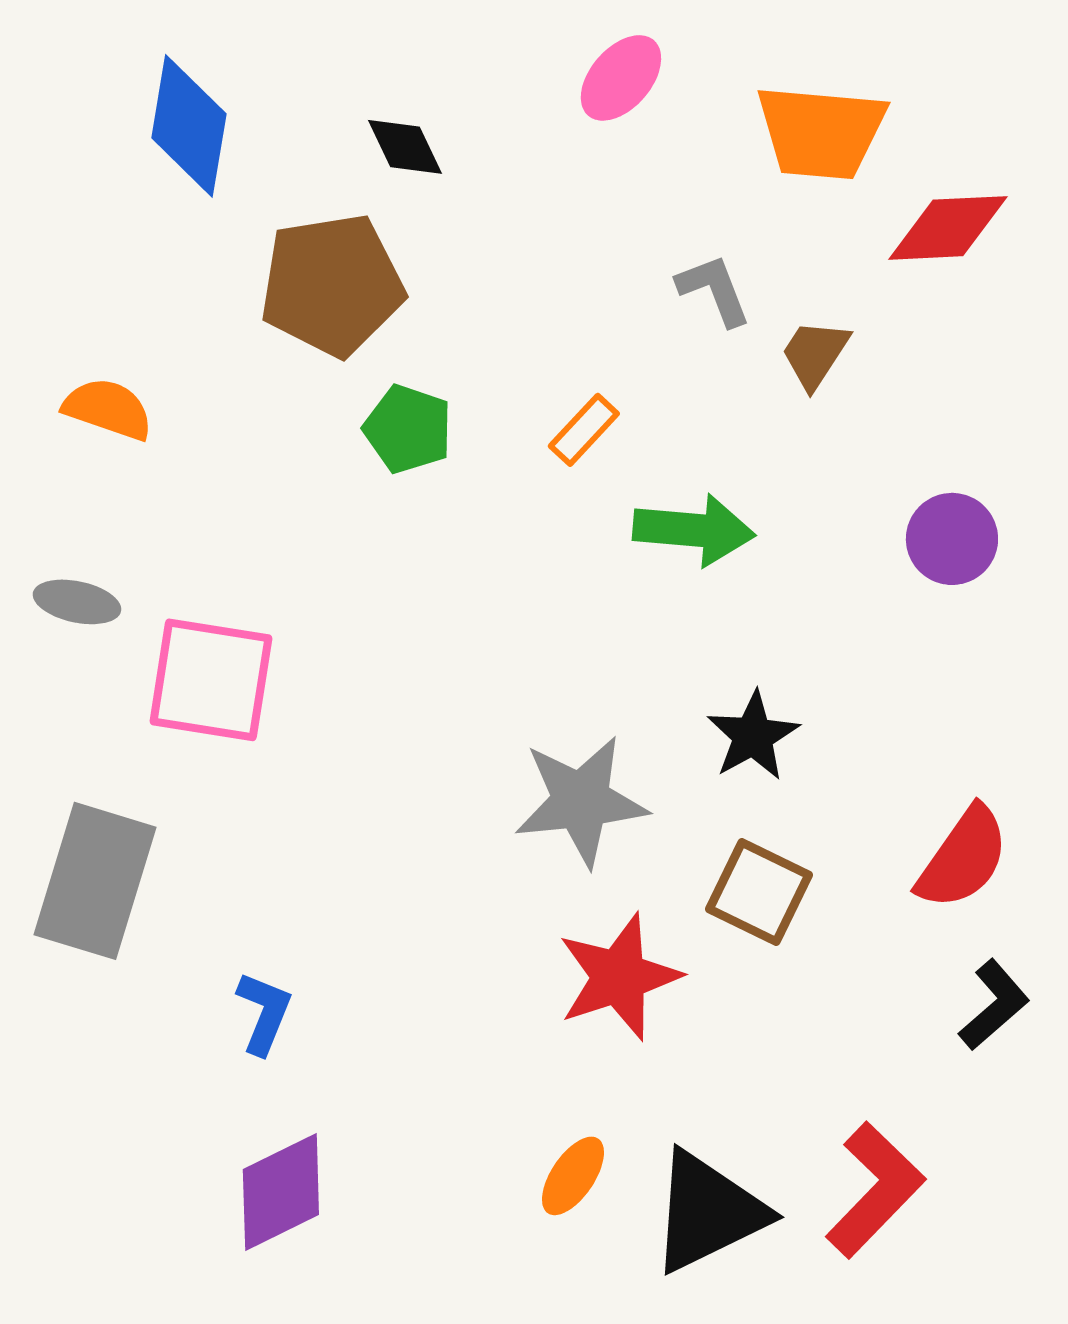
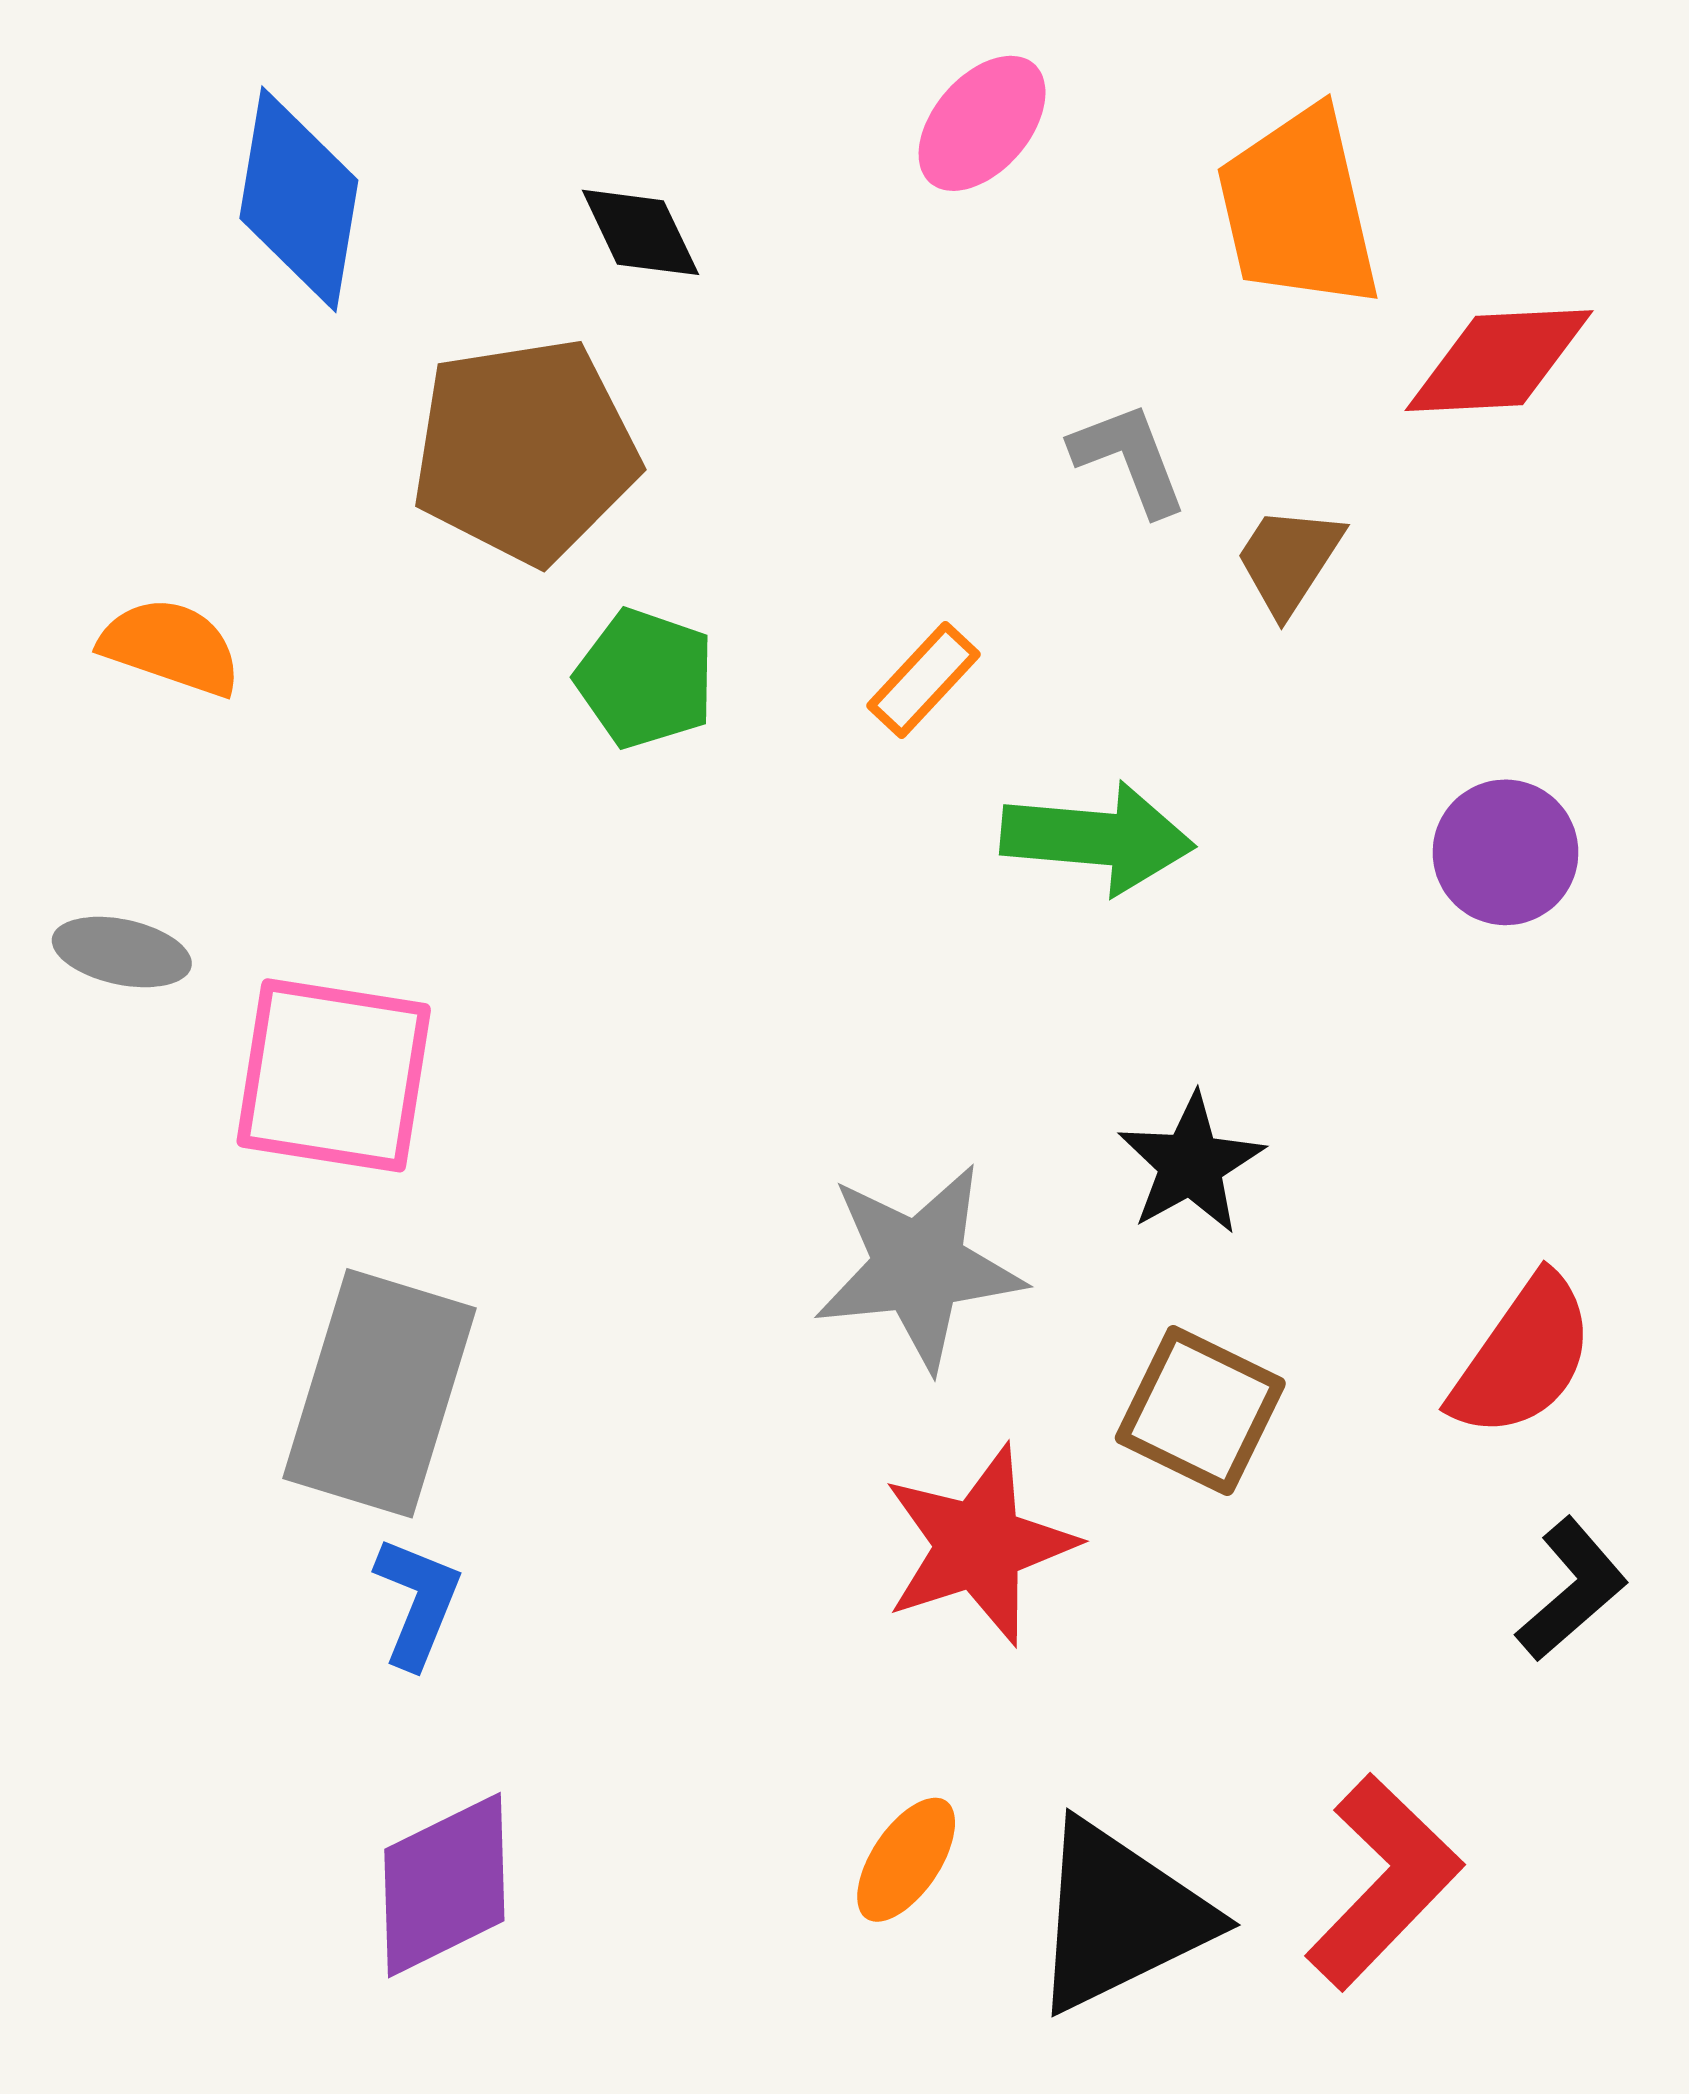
orange trapezoid: (821, 132) -> (1298, 209), turned 72
gray rectangle: (95, 881) -> (380, 1393), moved

